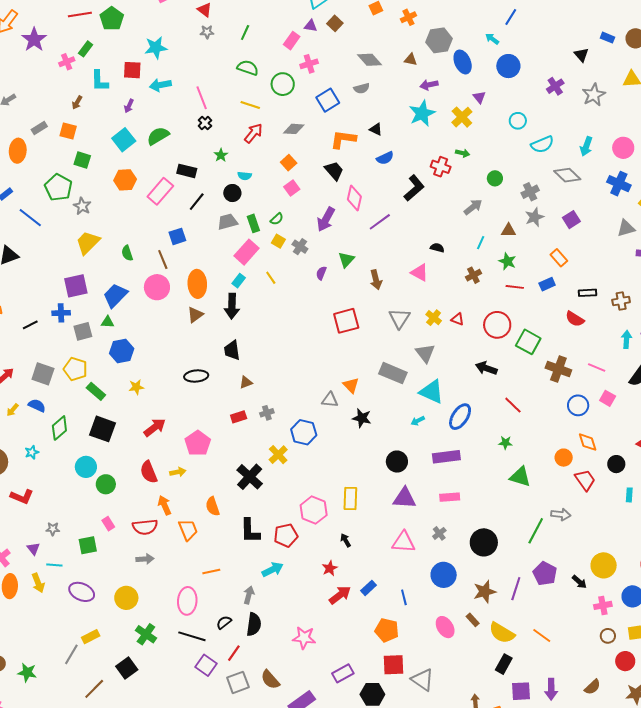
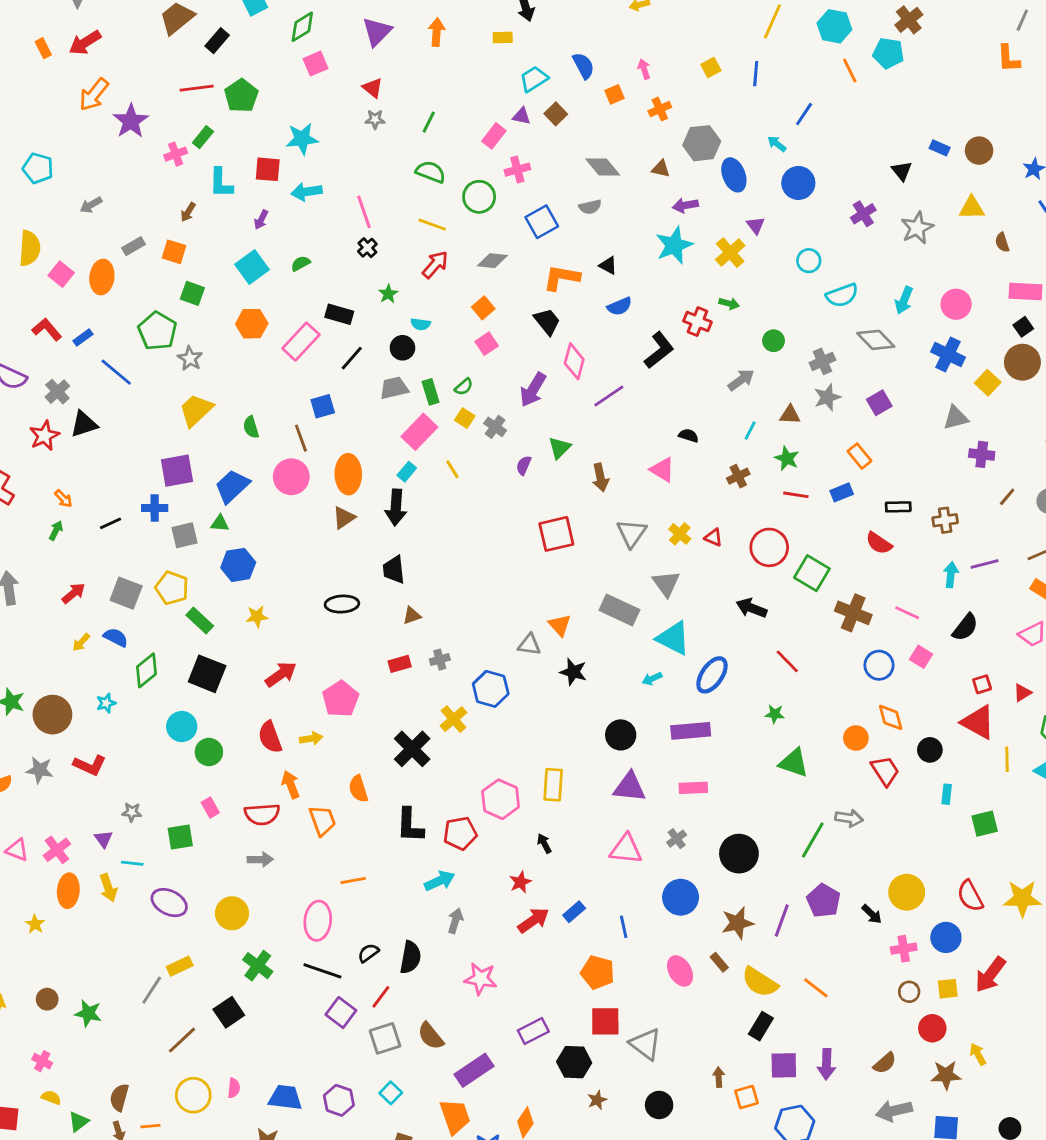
green semicircle: (158, 136) -> (301, 263), size x0.6
gray arrow: (249, 595) -> (455, 921), moved

